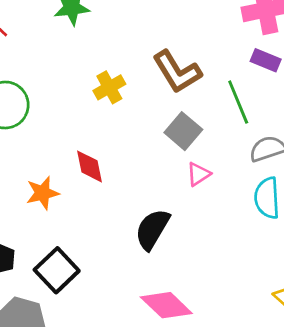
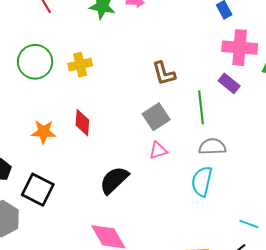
brown L-shape: (177, 72) -> (164, 73), size x0.7
yellow cross: (109, 87) -> (80, 65), moved
black square: (57, 270) -> (38, 190), turned -36

